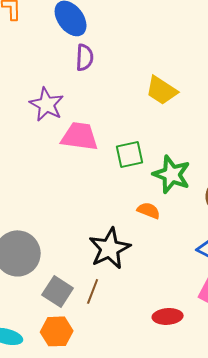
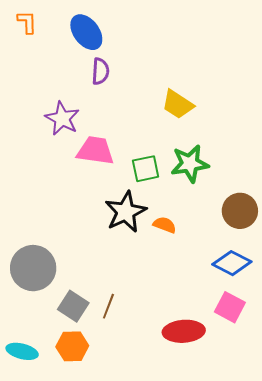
green star: (172, 174) -> (190, 164), moved, turned -30
black star: (110, 248) -> (125, 212), moved
red ellipse: (168, 316) -> (184, 331), size x1.4

